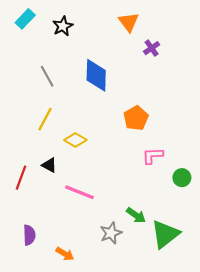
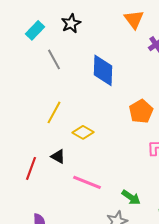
cyan rectangle: (25, 19) -> (35, 30), moved
gray line: (47, 76) -> (54, 59), moved
green arrow: (136, 215) -> (131, 197), moved

